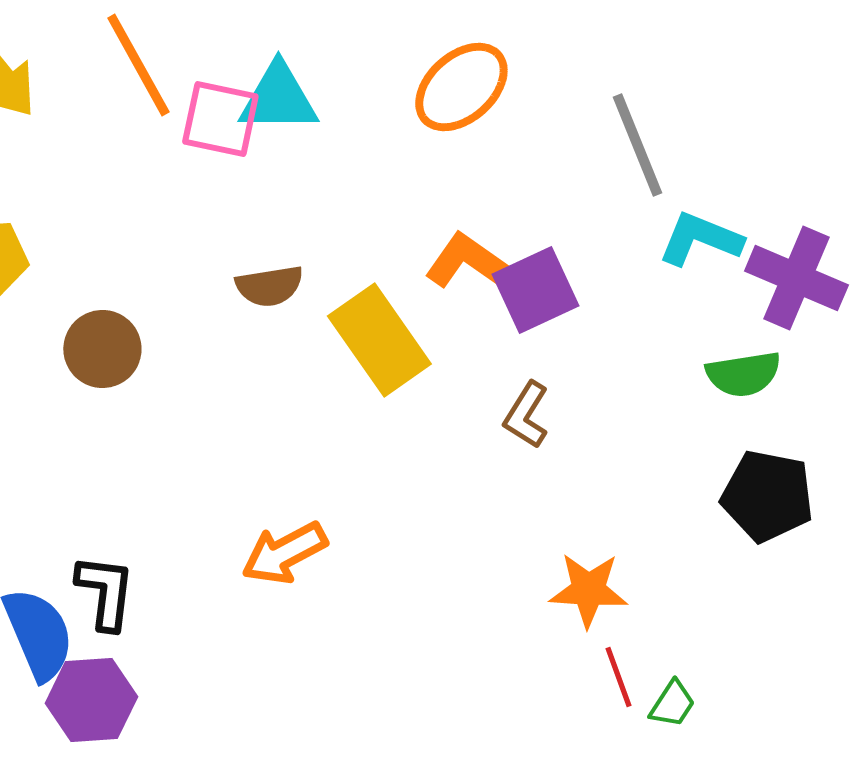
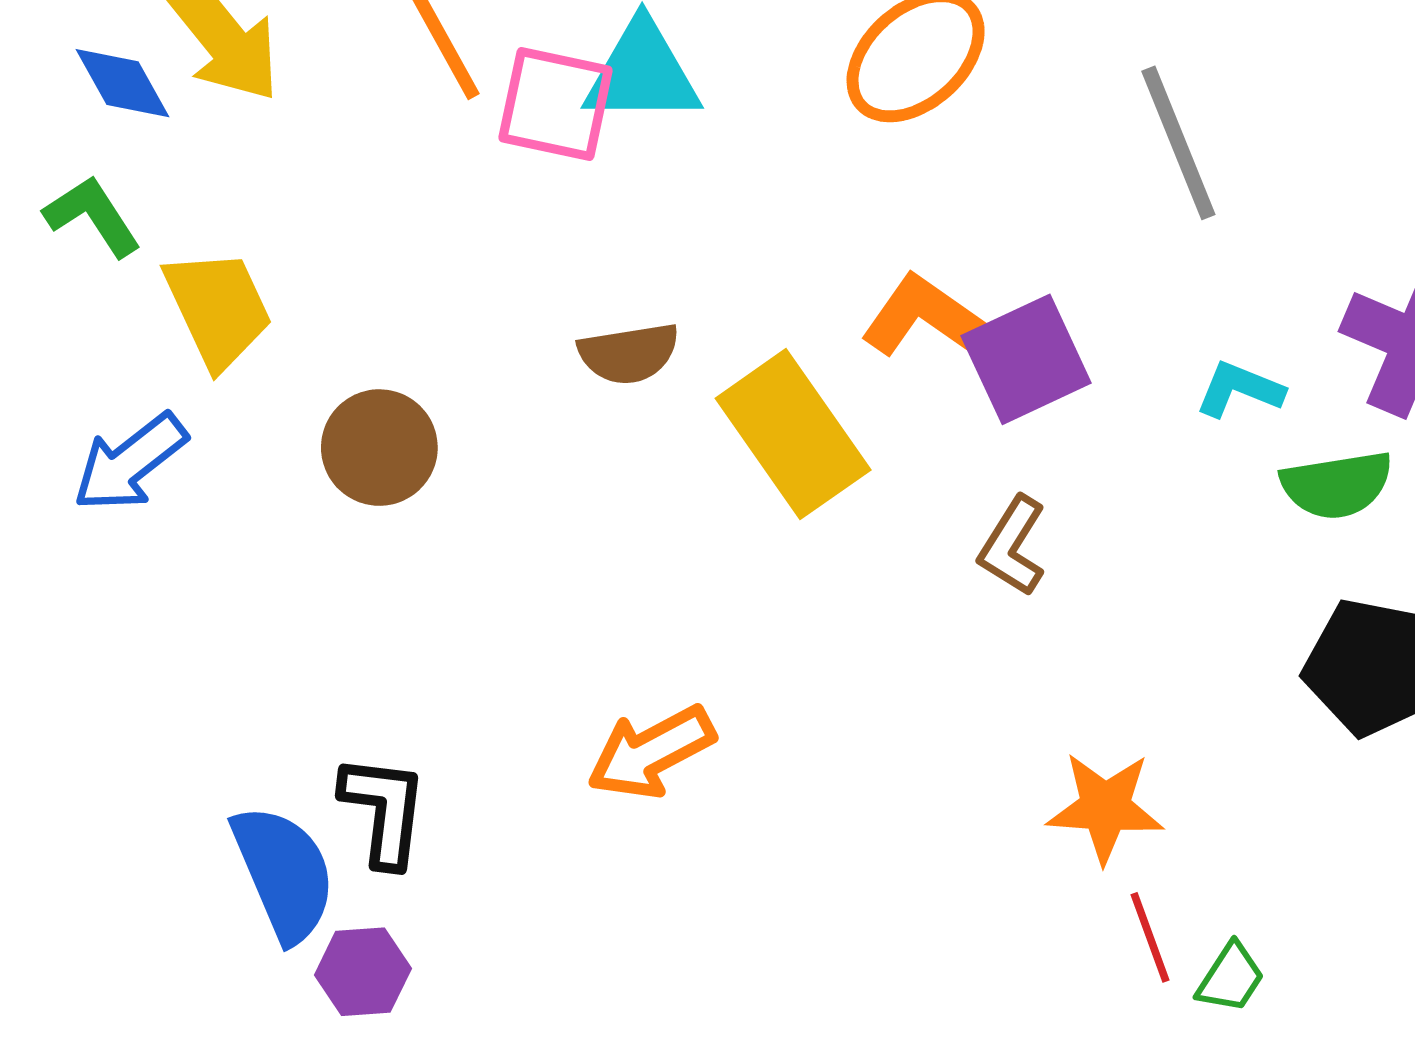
cyan L-shape: (700, 239) -> (1240, 389), moved, size x0.7
purple hexagon: (91, 700) -> (363, 972), size x0.7

